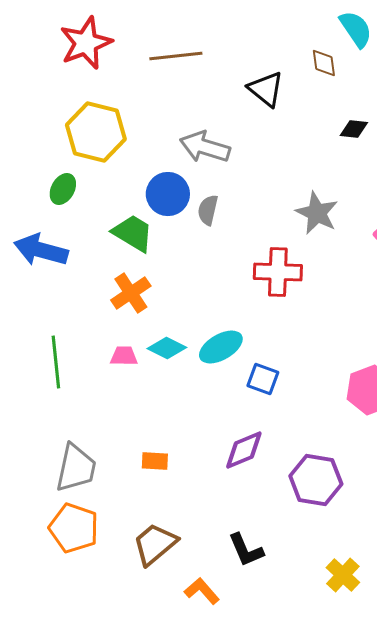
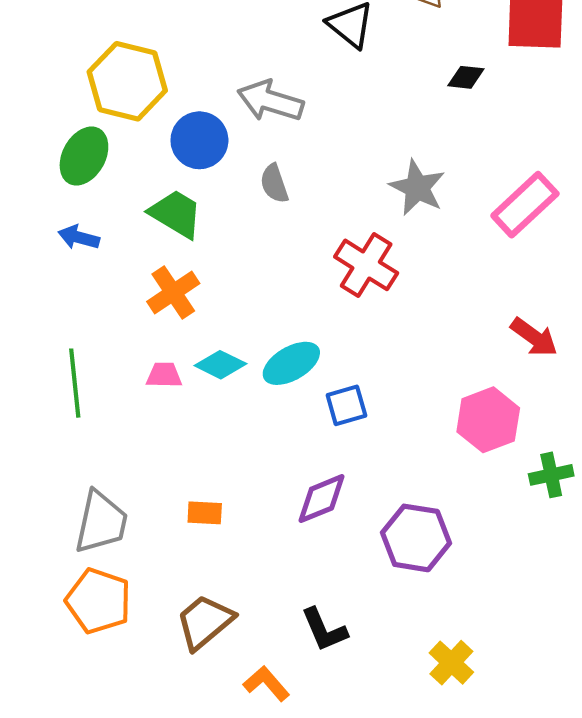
green ellipse: (63, 189) -> (84, 156), size x1.4
blue circle: (168, 194) -> (199, 140), moved
gray semicircle: (208, 210) -> (274, 184), turned -32
blue arrow: (41, 250) -> (79, 237), moved, size x0.6
red cross: (278, 272) -> (366, 265), turned 30
blue square: (263, 379) -> (346, 405), turned -36

